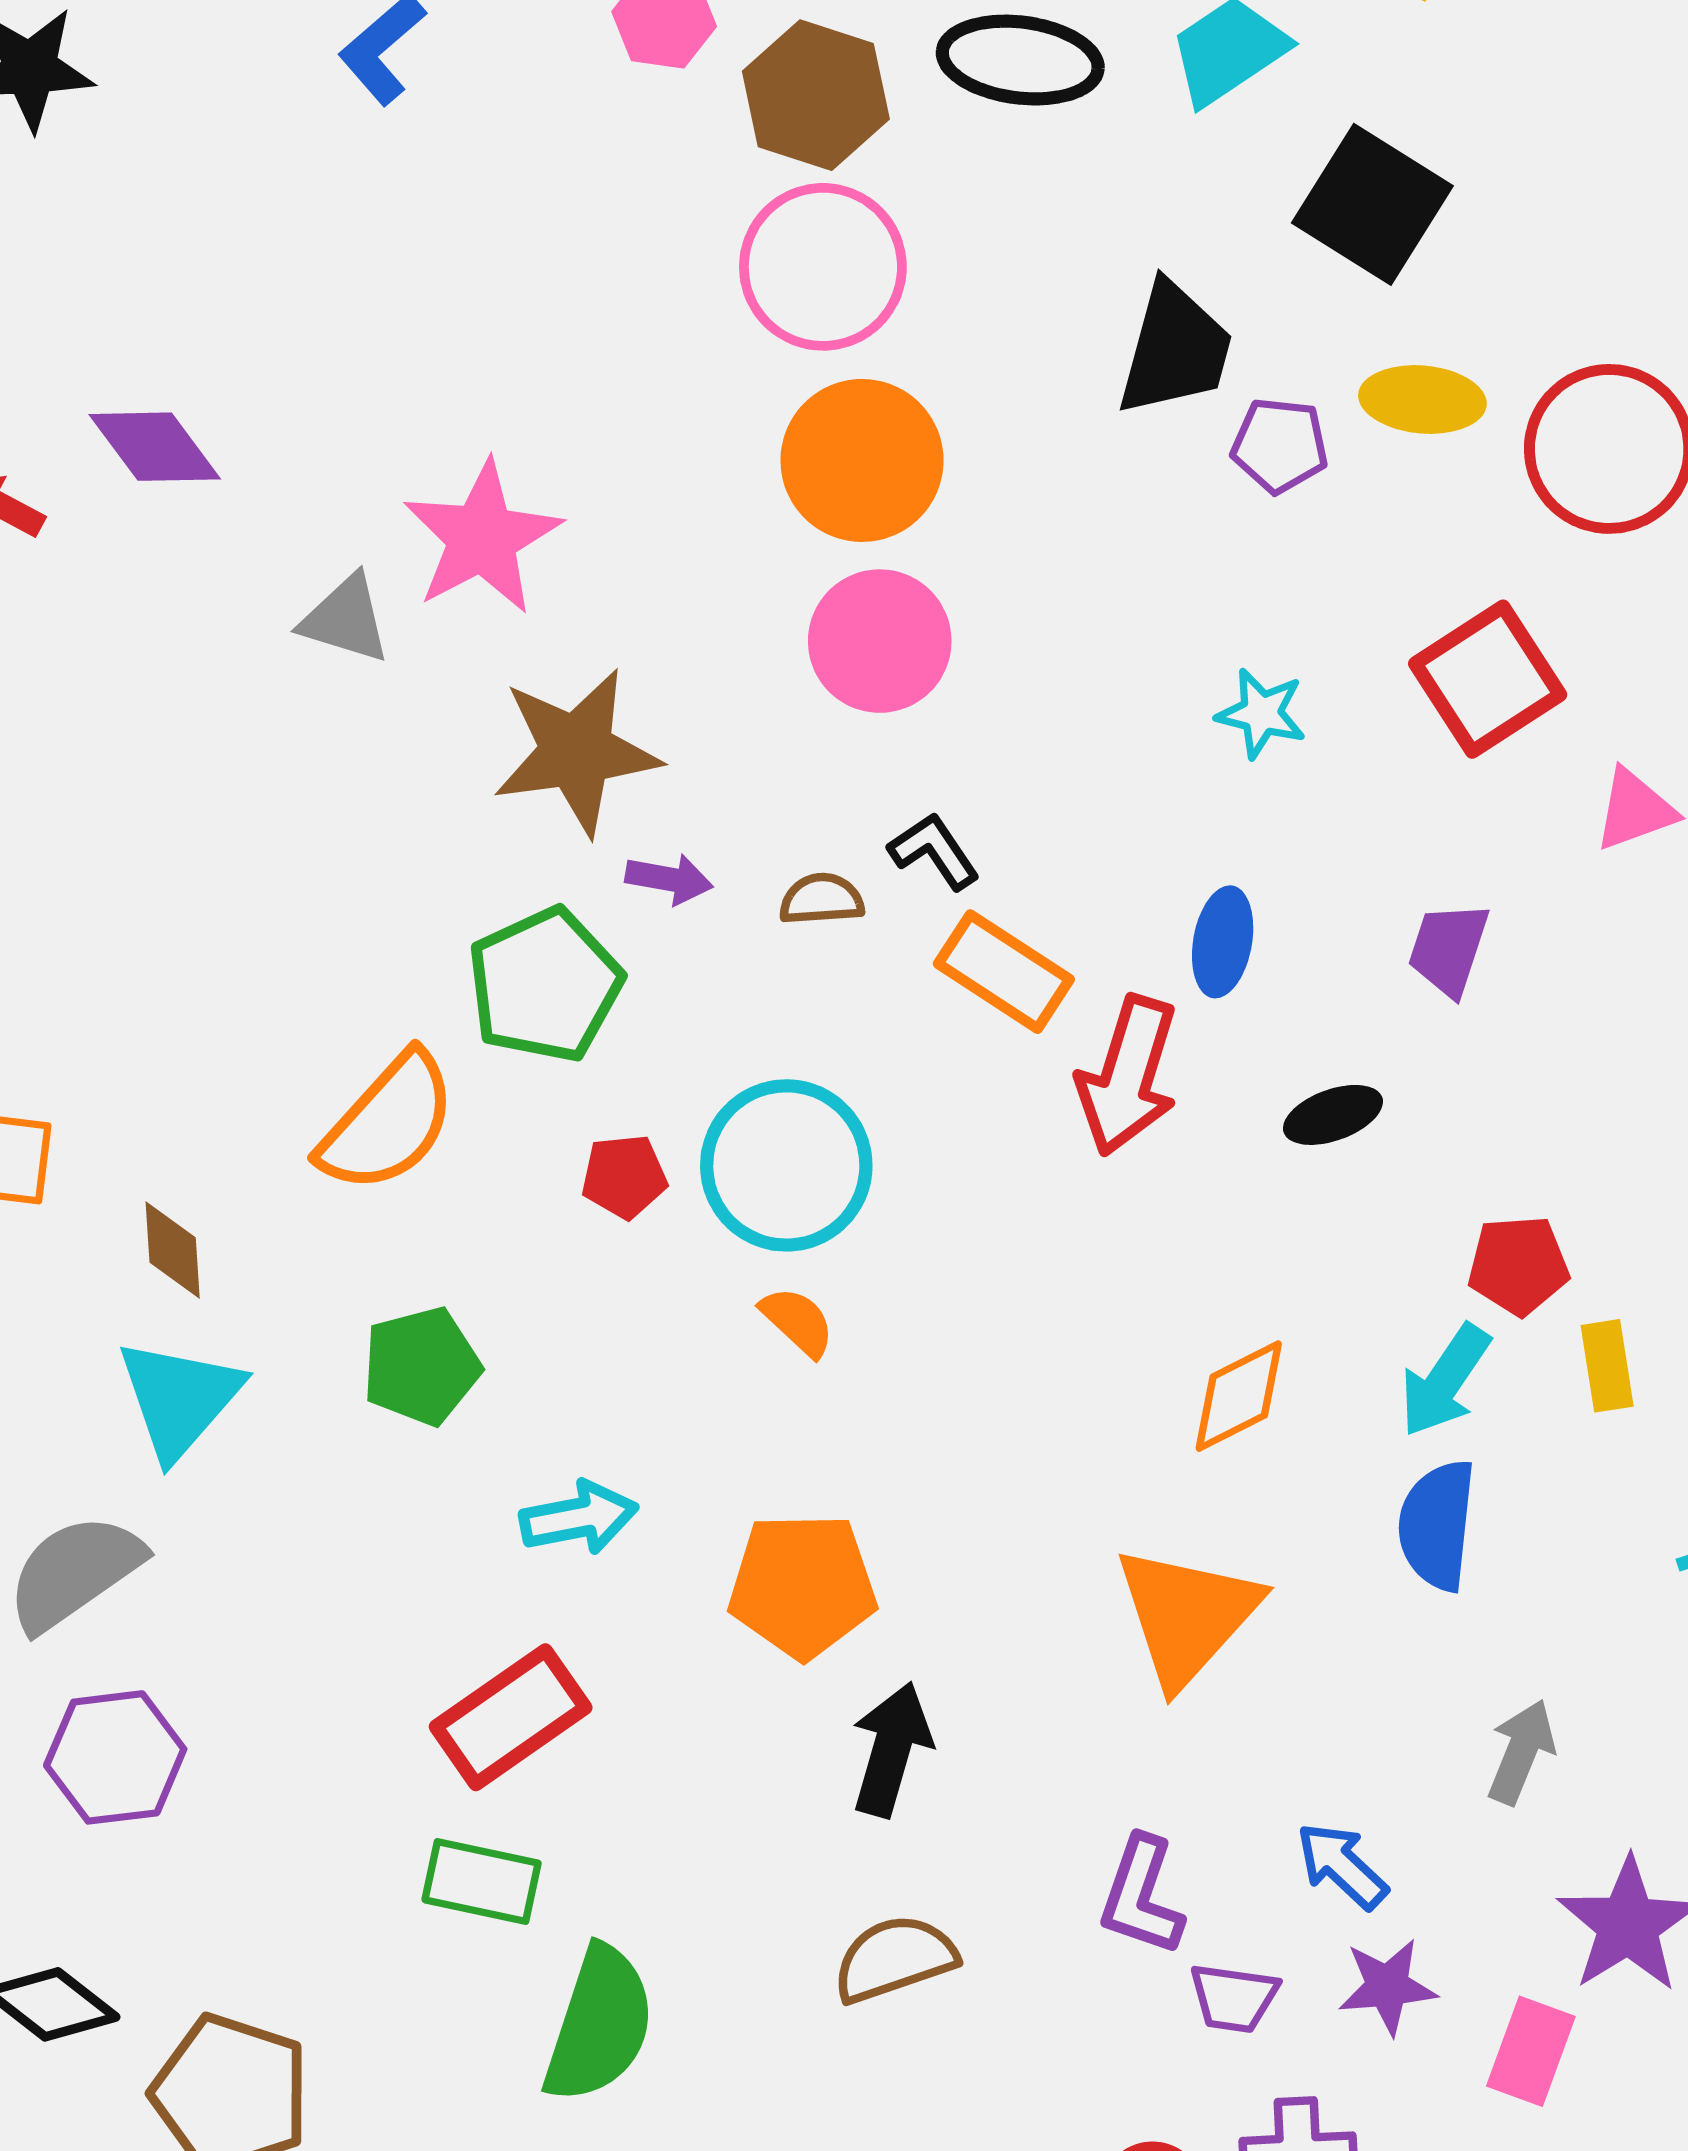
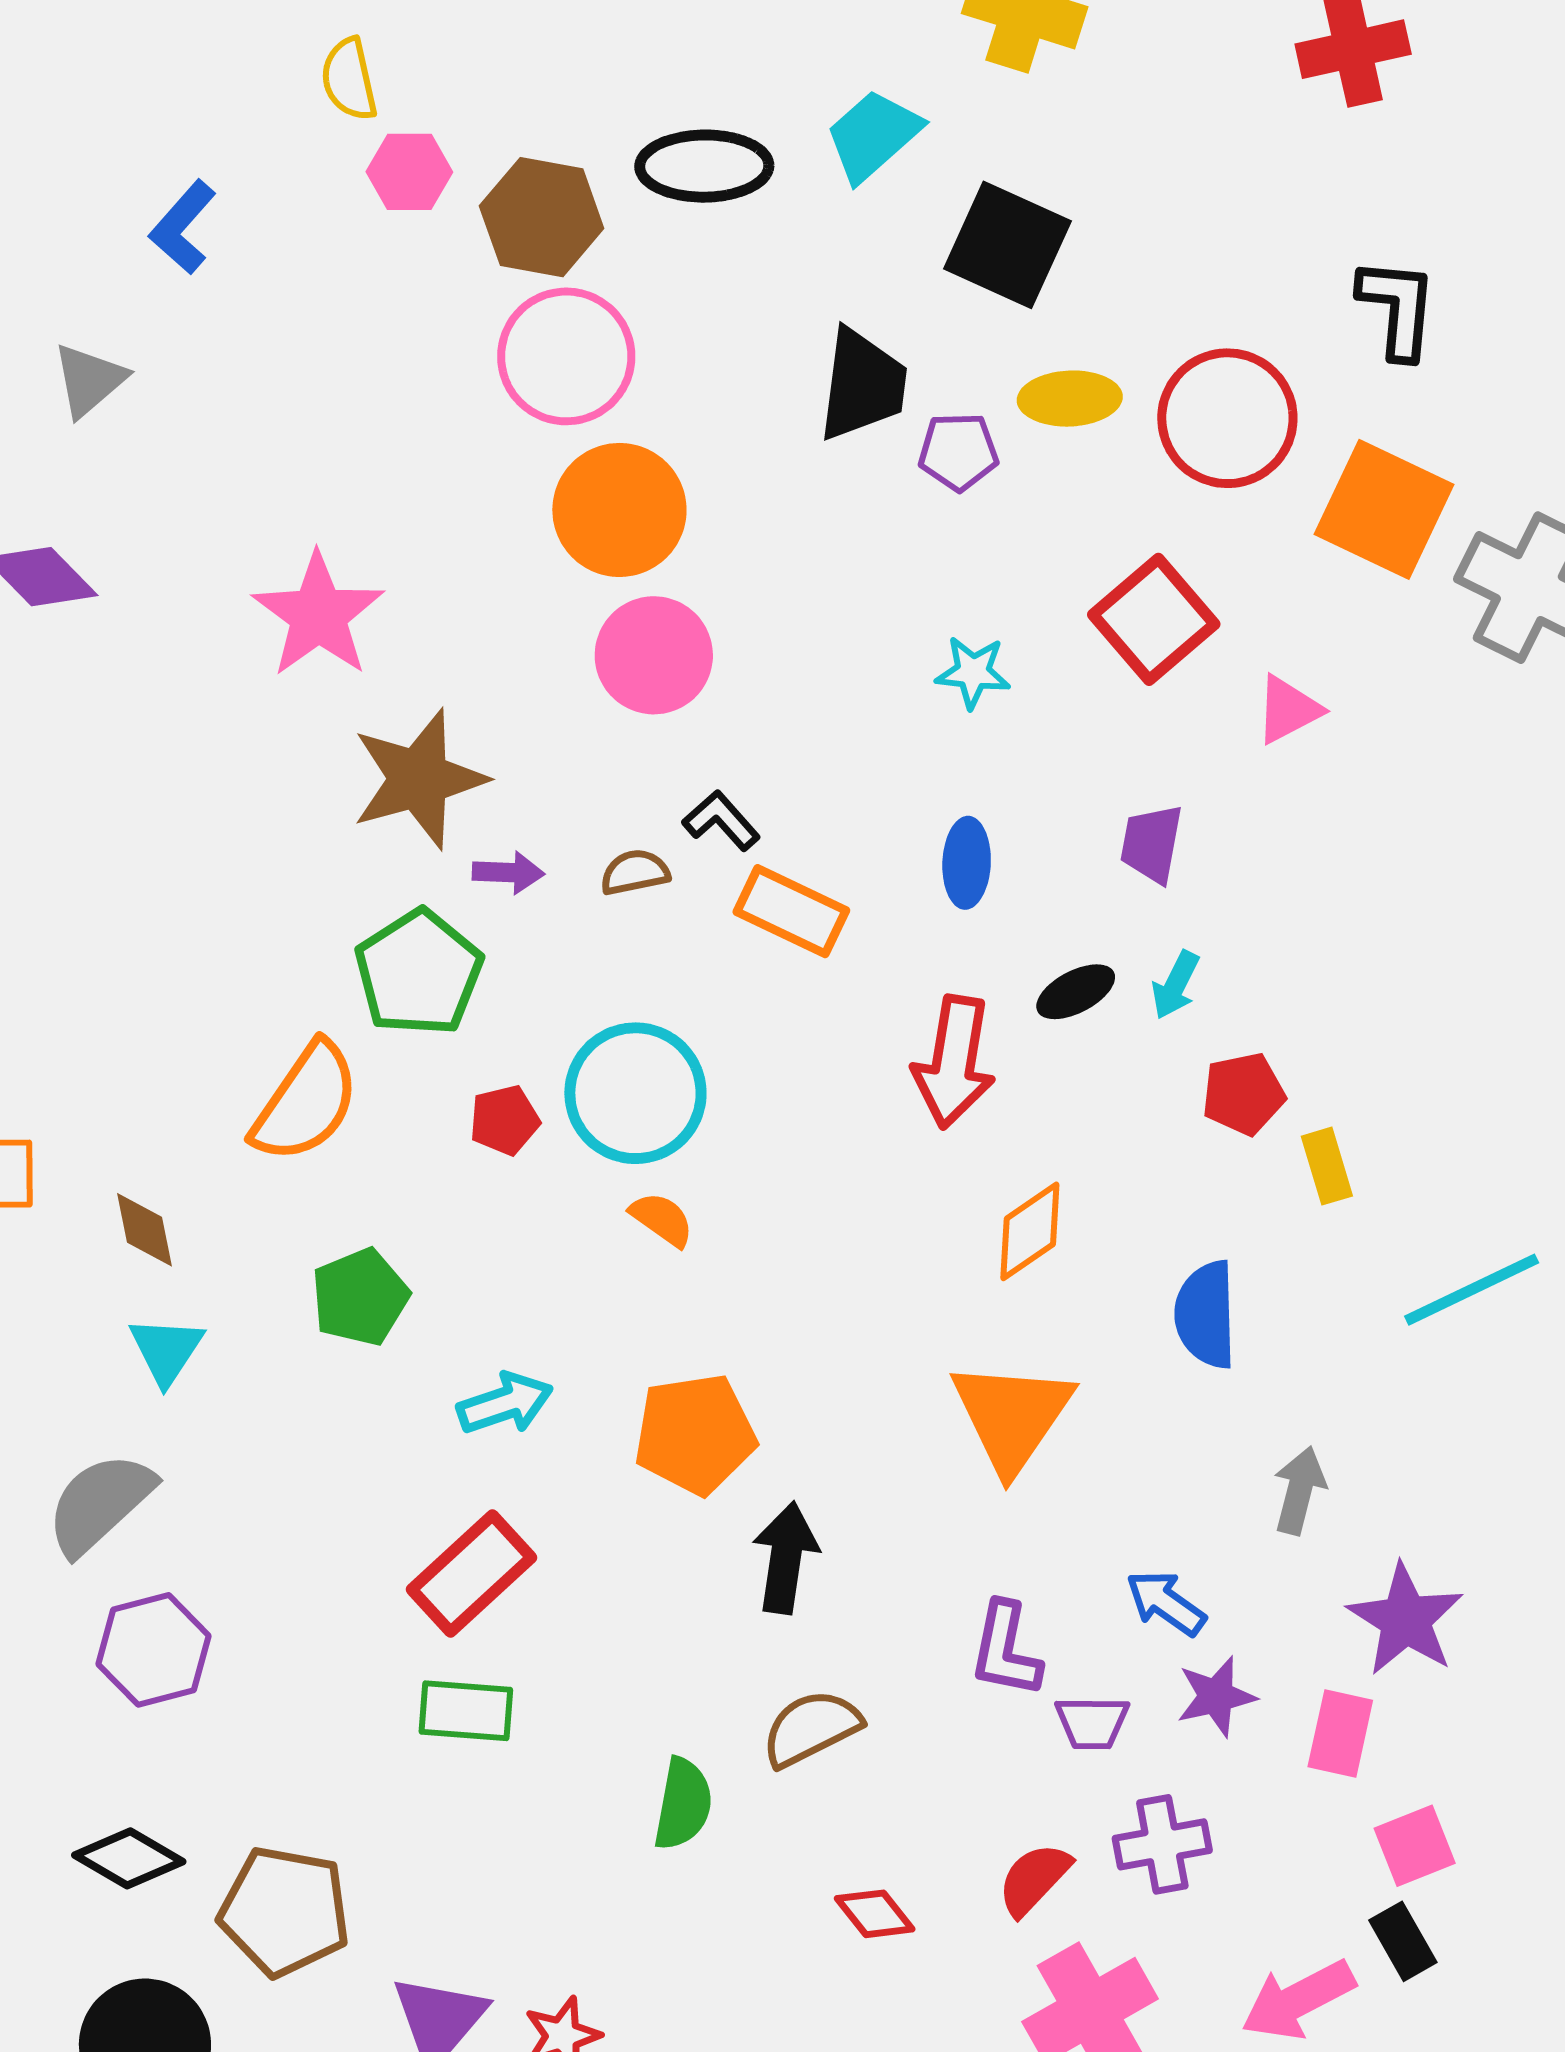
gray triangle: (345, 619) -> (89, 380), moved, turned -50
red arrow: (1128, 1076) -> (954, 1062), moved
cyan arrow: (1445, 1381) -> (1175, 985), moved, size x0.7
cyan triangle: (179, 1399) -> (166, 1350), size x0.7
green semicircle: (599, 2024) -> (683, 1804), moved, size x0.7

